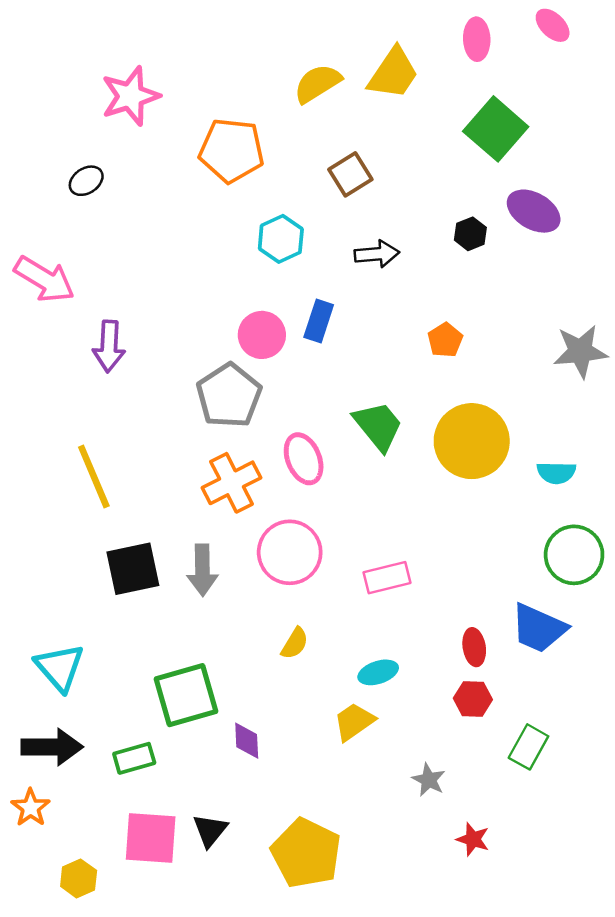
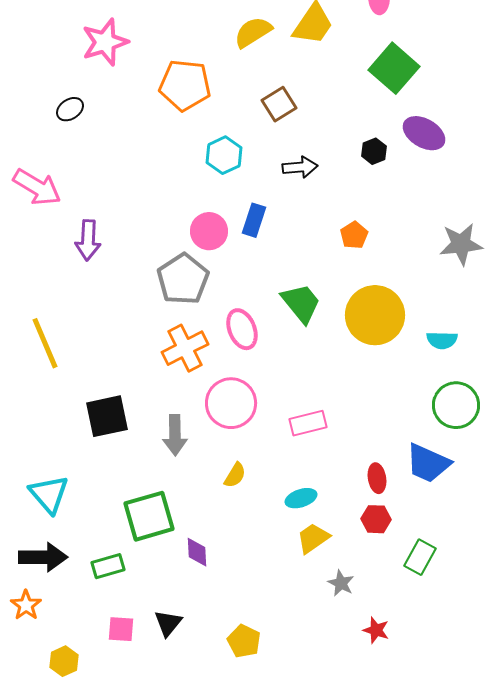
yellow line: (94, 476) -> (45, 343), moved
gray arrow: (202, 570) -> (175, 435), moved
yellow trapezoid: (354, 722) -> (313, 538), moved
pink square: (151, 838) -> (121, 629), size x0.6
yellow pentagon: (306, 853) -> (244, 641), size x0.6

